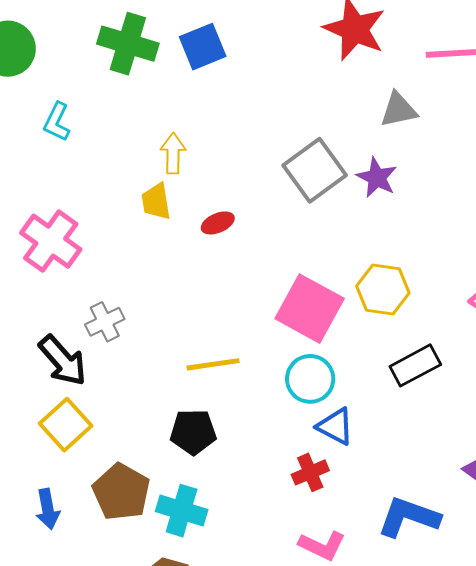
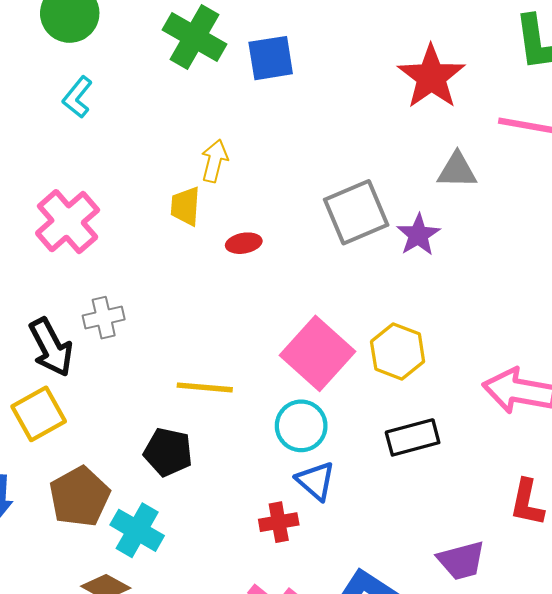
cyan L-shape: (57, 122) -> (77, 97), moved

